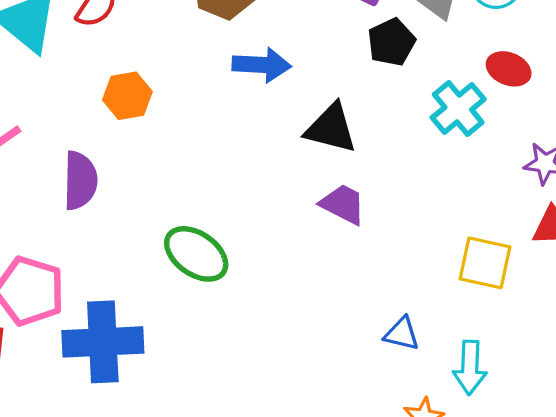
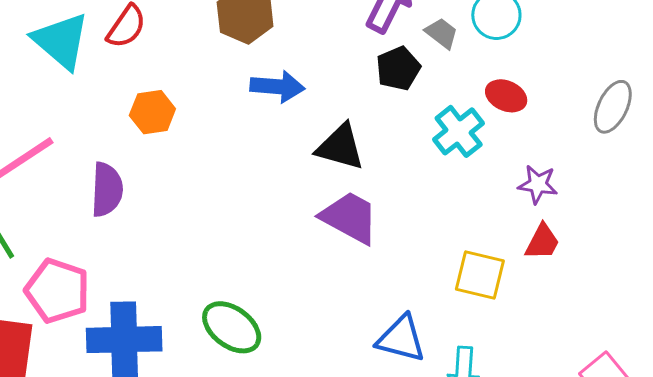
purple trapezoid: (343, 204) -> (350, 217), size x1.4
green ellipse: (196, 254) -> (232, 327), moved
blue triangle: (402, 334) -> (401, 339), size x1.5

